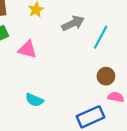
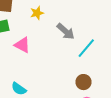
gray arrow: (73, 23) -> (66, 31), turned 54

